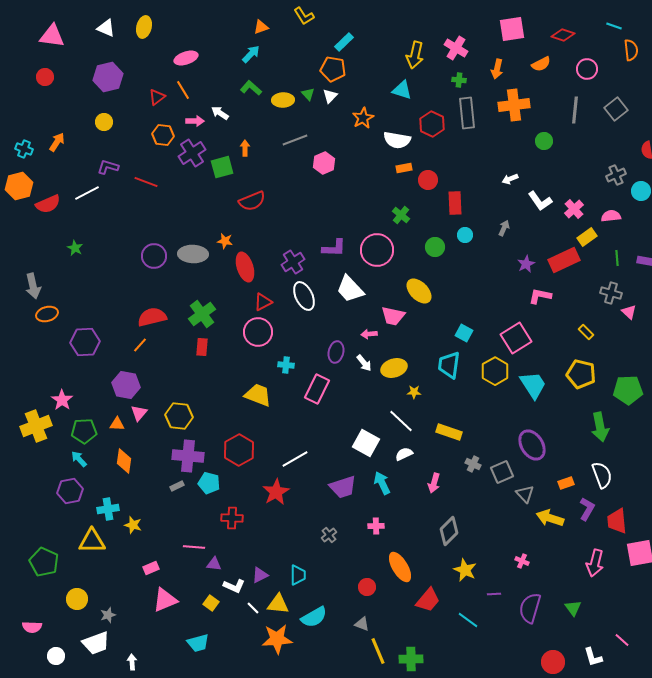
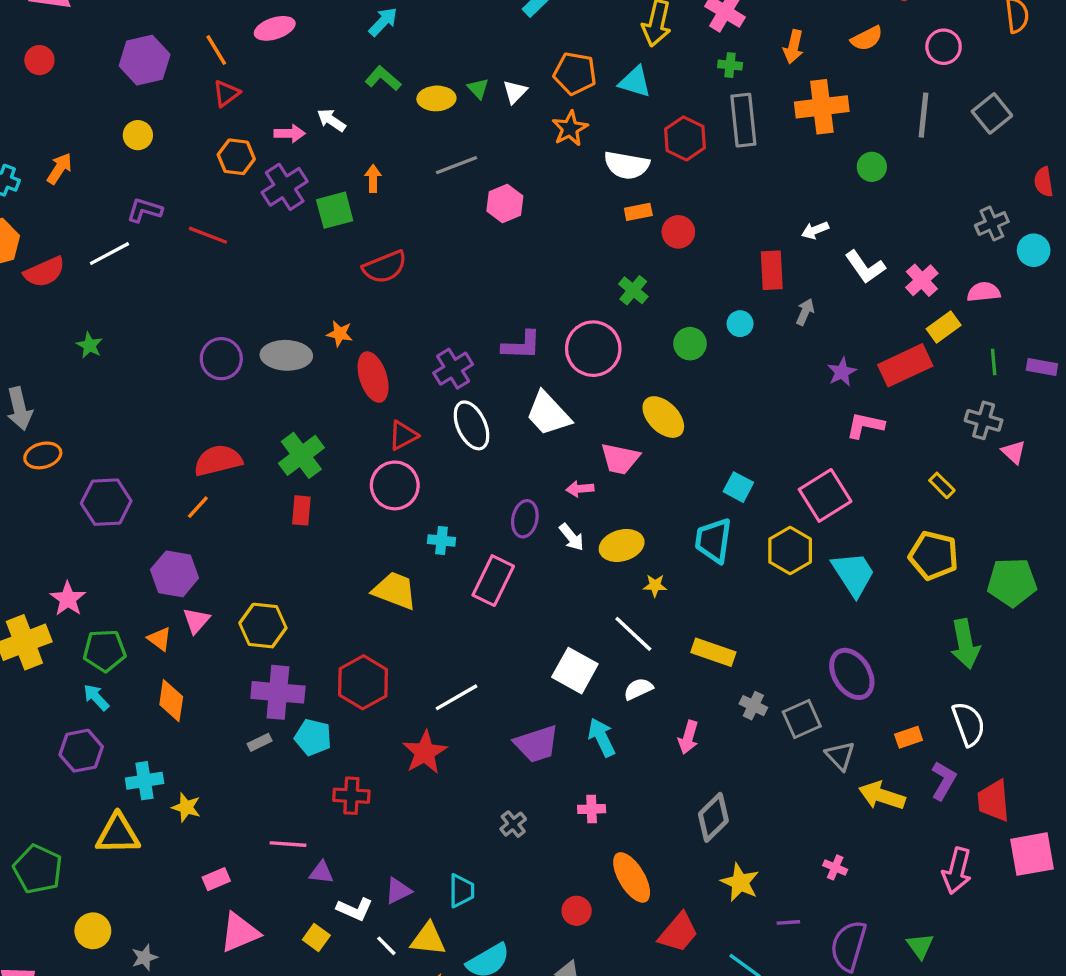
orange pentagon: (333, 69) -> (575, 73), moved
orange line: (183, 90) -> (216, 50), moved
red rectangle: (455, 203) -> (772, 270), moved
orange triangle: (117, 424) -> (160, 639), turned 35

